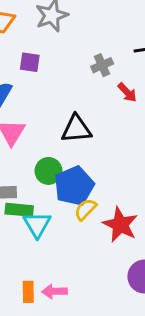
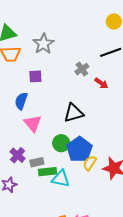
cyan triangle: (37, 224) -> (61, 179), turned -36

